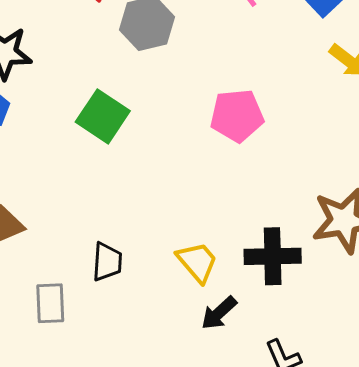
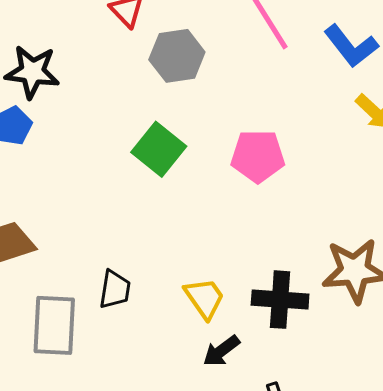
green square: (103, 116) -> (159, 149), moved
gray rectangle: (50, 303) -> (54, 325), size x1.5

